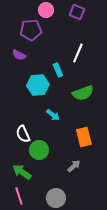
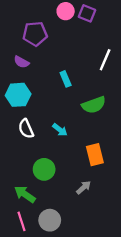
pink circle: (46, 10) -> (66, 11), moved
white line: (78, 53) -> (105, 60), moved
cyan hexagon: (38, 85) -> (18, 95), moved
white semicircle: (23, 134) -> (26, 129), moved
gray circle: (56, 198) -> (50, 220), moved

